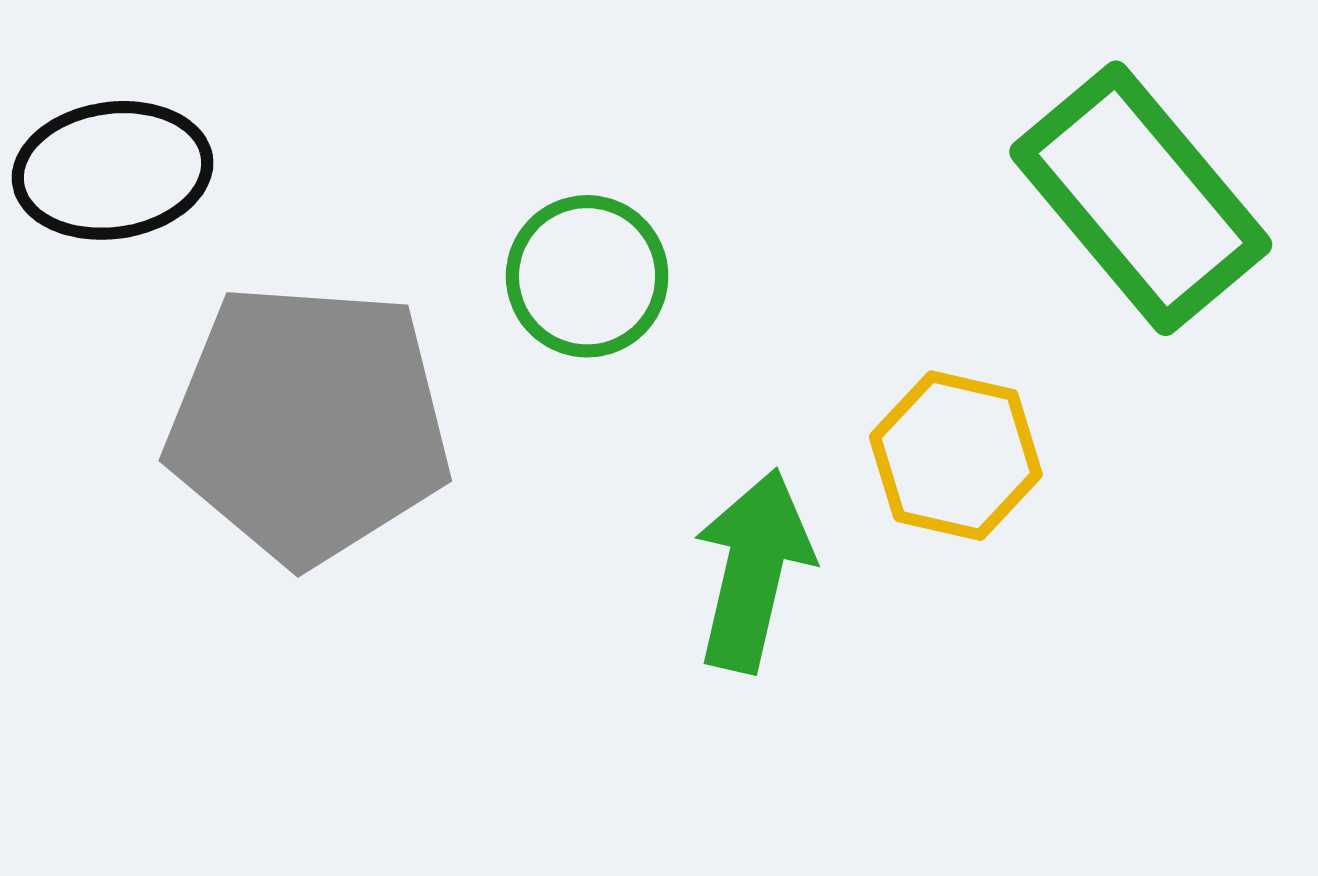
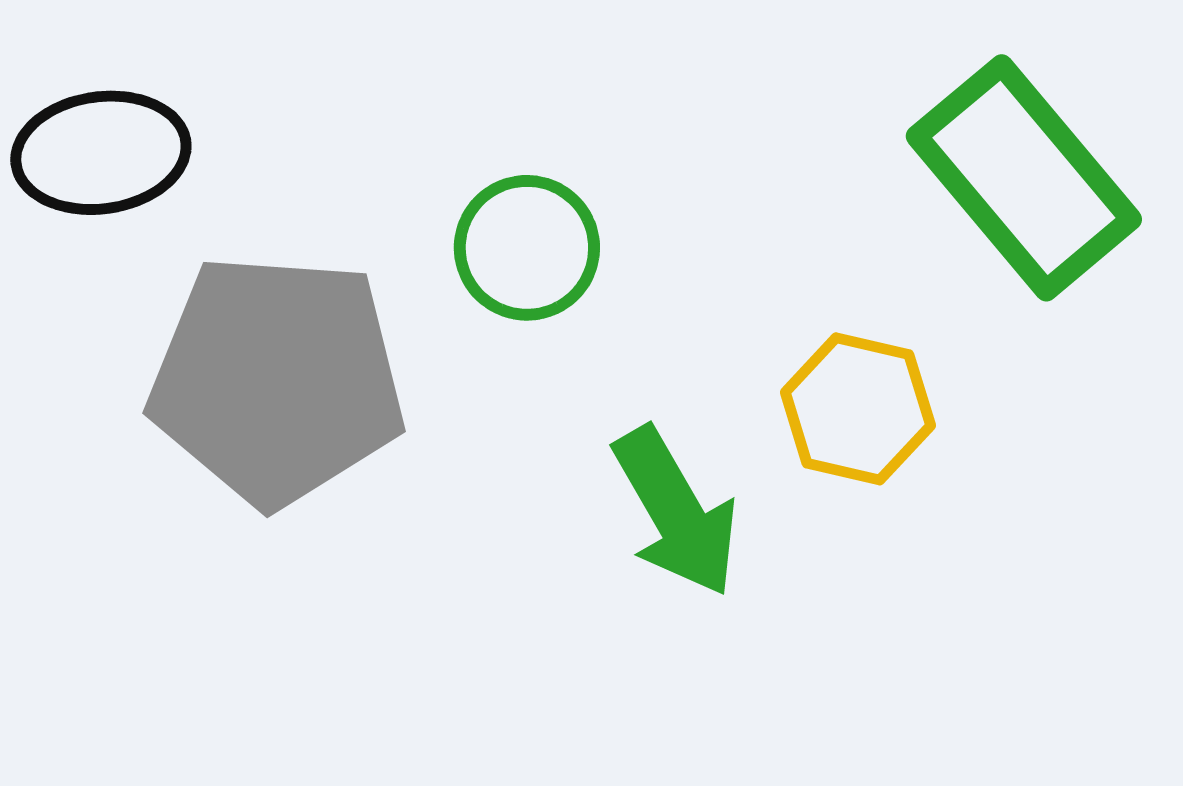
green arrow: (753, 570) -> (676, 512), turned 137

